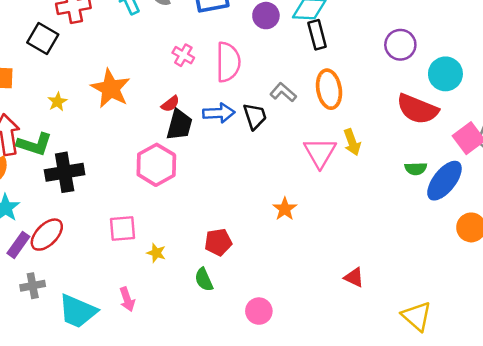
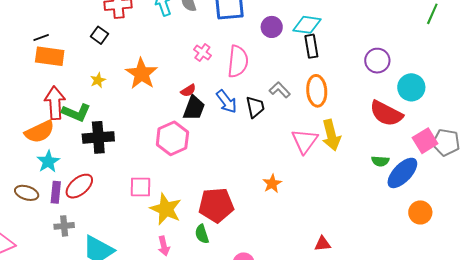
black square: (43, 39) -> (99, 35), moved, size x0.7
blue arrow: (219, 113) -> (227, 102), turned 50
yellow arrow: (352, 142) -> (331, 135), size x1.4
red pentagon: (218, 242) -> (216, 205), size x1.6
purple rectangle: (18, 245) -> (56, 192), turned -35
yellow star: (156, 253) -> (166, 209), size x2.0
red triangle: (354, 277) -> (322, 244), turned -36
pink arrow: (127, 299) -> (164, 246), moved

